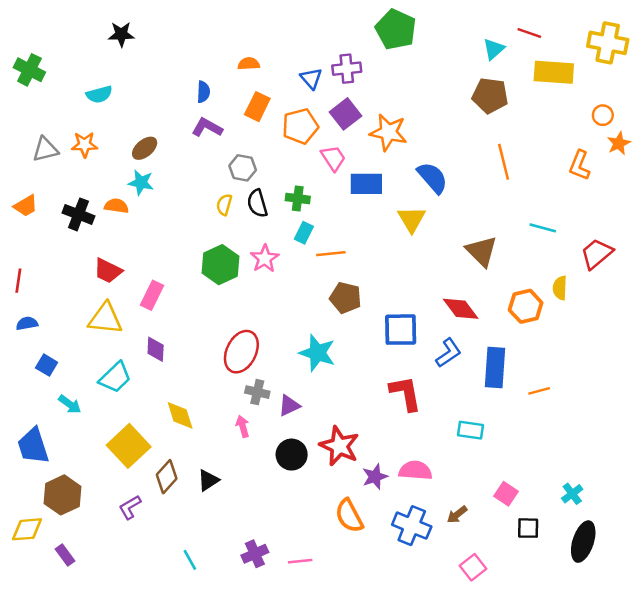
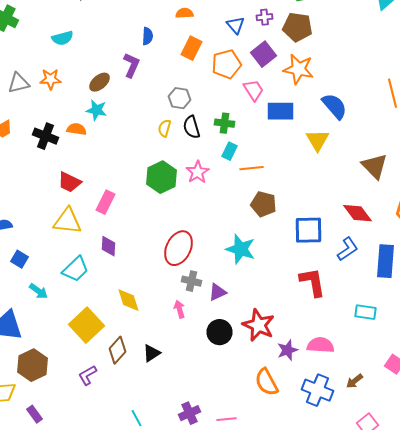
purple cross: (347, 69) -> (264, 17), size x0.7
brown pentagon: (490, 96) -> (298, 27), moved
purple L-shape: (207, 127) -> (132, 65), moved, turned 85

